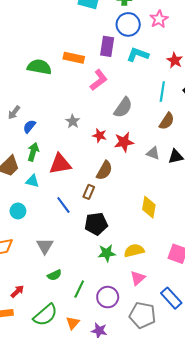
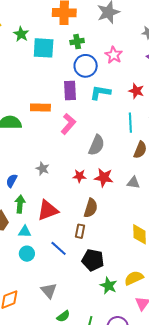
gray star: (73, 121) -> (43, 169), moved
red star: (124, 142) -> (104, 178), turned 30
cyan circle: (18, 211) -> (27, 254), moved
black pentagon: (96, 224) -> (93, 260), turned 30
green star: (107, 253) -> (108, 286), turned -30

